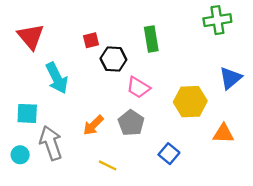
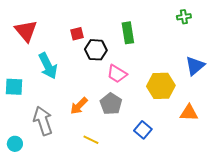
green cross: (217, 20) -> (184, 17), size x0.6
cyan square: (27, 113) -> (14, 87), moved
cyan circle: (20, 155) -> (15, 144), moved

